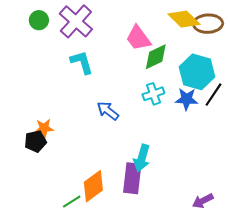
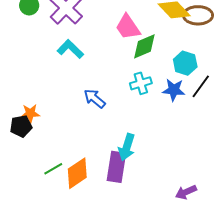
cyan L-shape: (82, 62) -> (70, 49), turned -32
cyan hexagon: (197, 72) -> (185, 63), size x0.7
green line: (72, 202) -> (53, 169), moved

